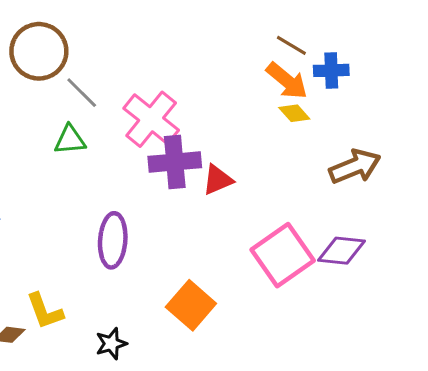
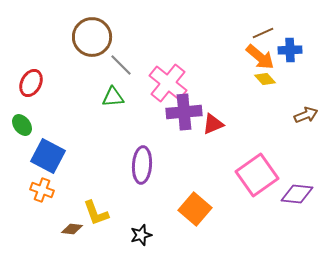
brown line: (291, 45) -> (263, 33), turned -55
brown arrow: (355, 166) -> (306, 115), size x0.7
purple diamond: (342, 251) -> (297, 194), moved

